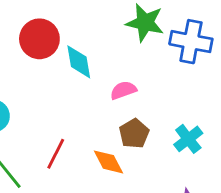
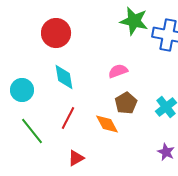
cyan diamond: (79, 62) -> (64, 77), moved

